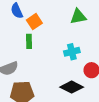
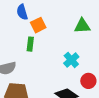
cyan cross: (72, 52) -> (71, 60), turned -35

